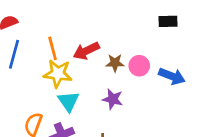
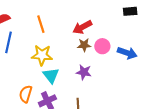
black rectangle: (168, 21) -> (130, 11), moved
orange line: (53, 48) -> (41, 24), moved
red arrow: (86, 51) -> (82, 27), moved

